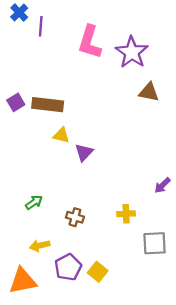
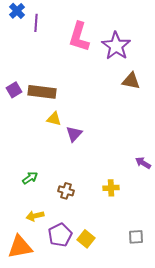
purple arrow: (162, 185) -> (143, 163), turned 77
gray square: (155, 243) -> (136, 237), moved, size x0.7

